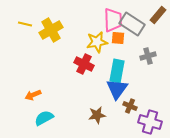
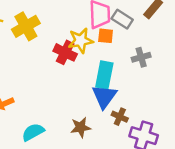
gray rectangle: (132, 24) -> (122, 19), size x0.7
red cross: (84, 64) -> (65, 52), moved
cyan semicircle: (44, 118) -> (33, 132), moved

